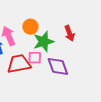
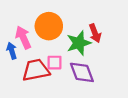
orange circle: (30, 27) -> (49, 26), size x1.5
green star: (44, 42) -> (79, 43), moved

